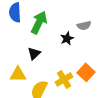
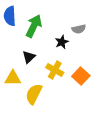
yellow cross: (64, 79) -> (55, 70), moved, turned -30

